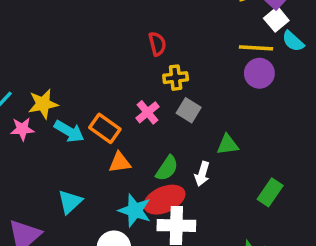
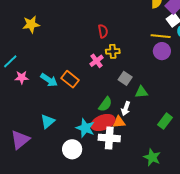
yellow star: (43, 104) -> (31, 24), moved
gray square: (189, 110) -> (125, 78), moved
pink cross: (147, 112) -> (97, 61), moved
orange triangle: (120, 162) -> (119, 122), moved

